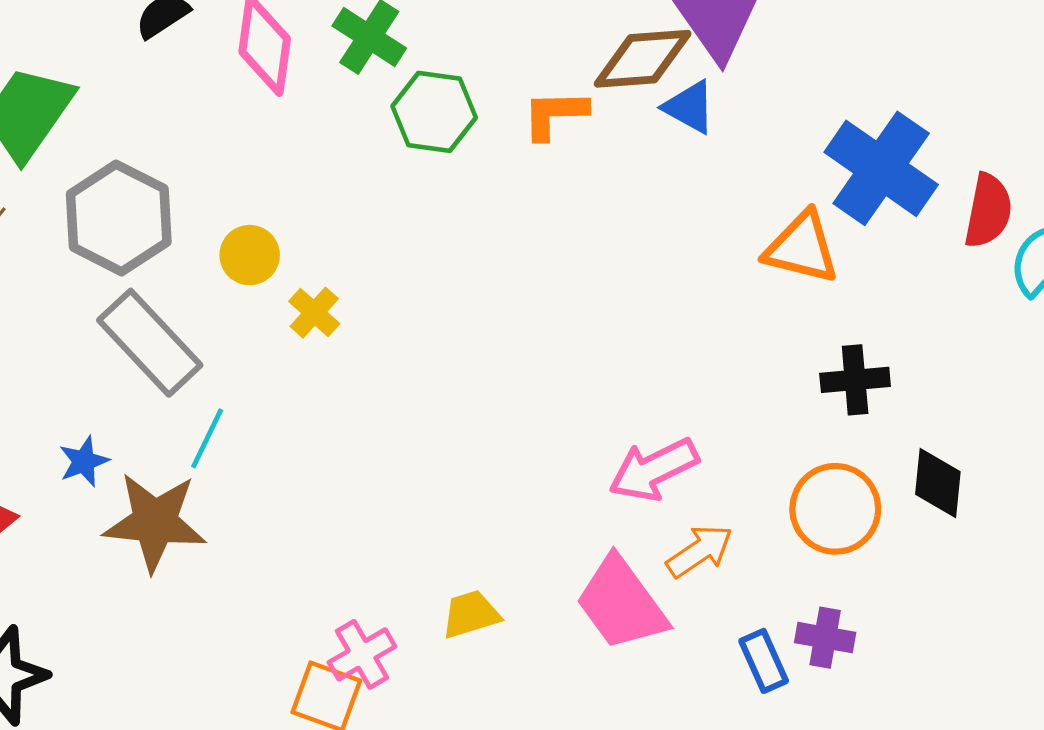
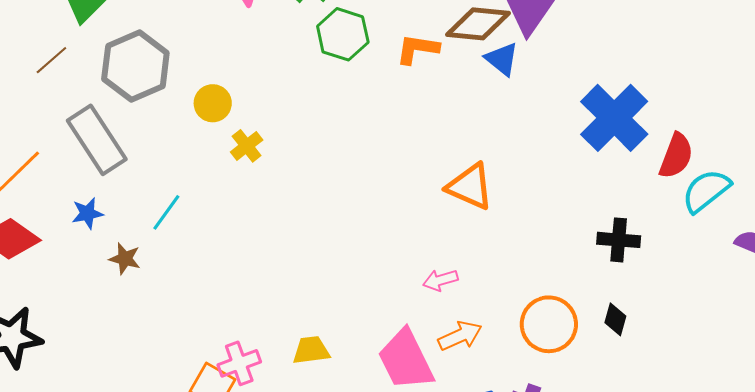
orange triangle: (802, 248) -> (470, 187), moved
gray rectangle: (150, 343) -> (97, 140), moved
black cross: (855, 380) -> (619, 240), moved
pink arrow: (654, 469) -> (440, 280), size x0.6
black diamond: (938, 483) -> (615, 319), size x0.7
brown star: (155, 522) -> (125, 259), size x0.5

